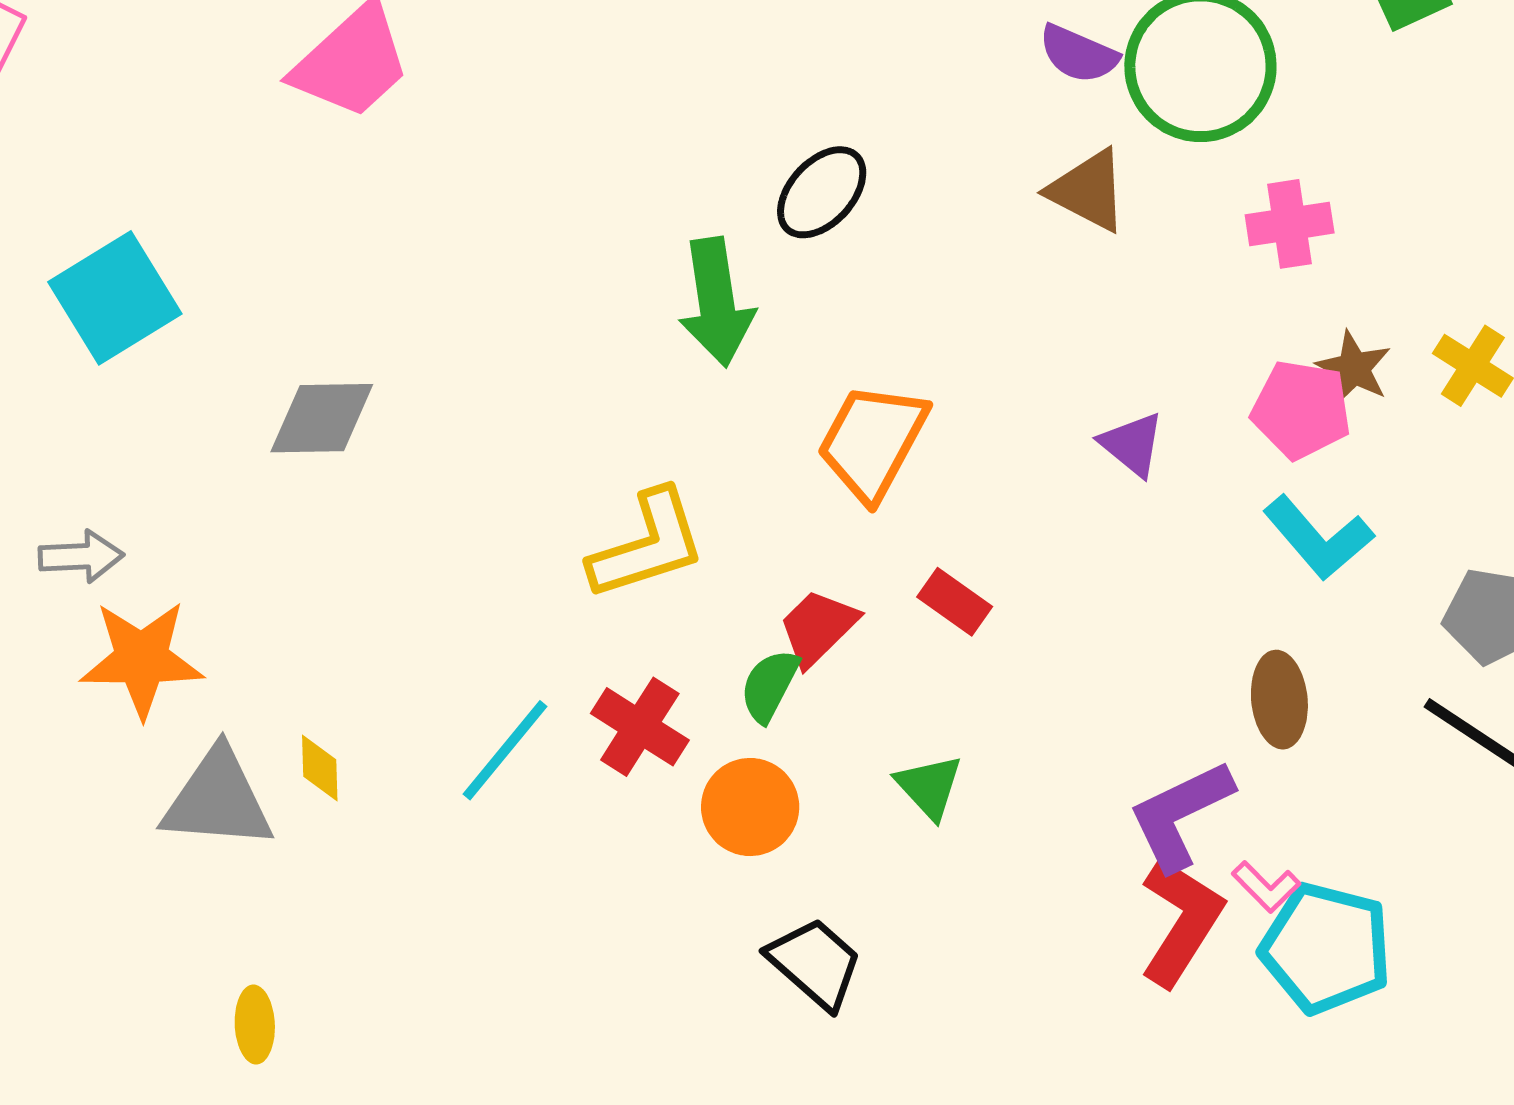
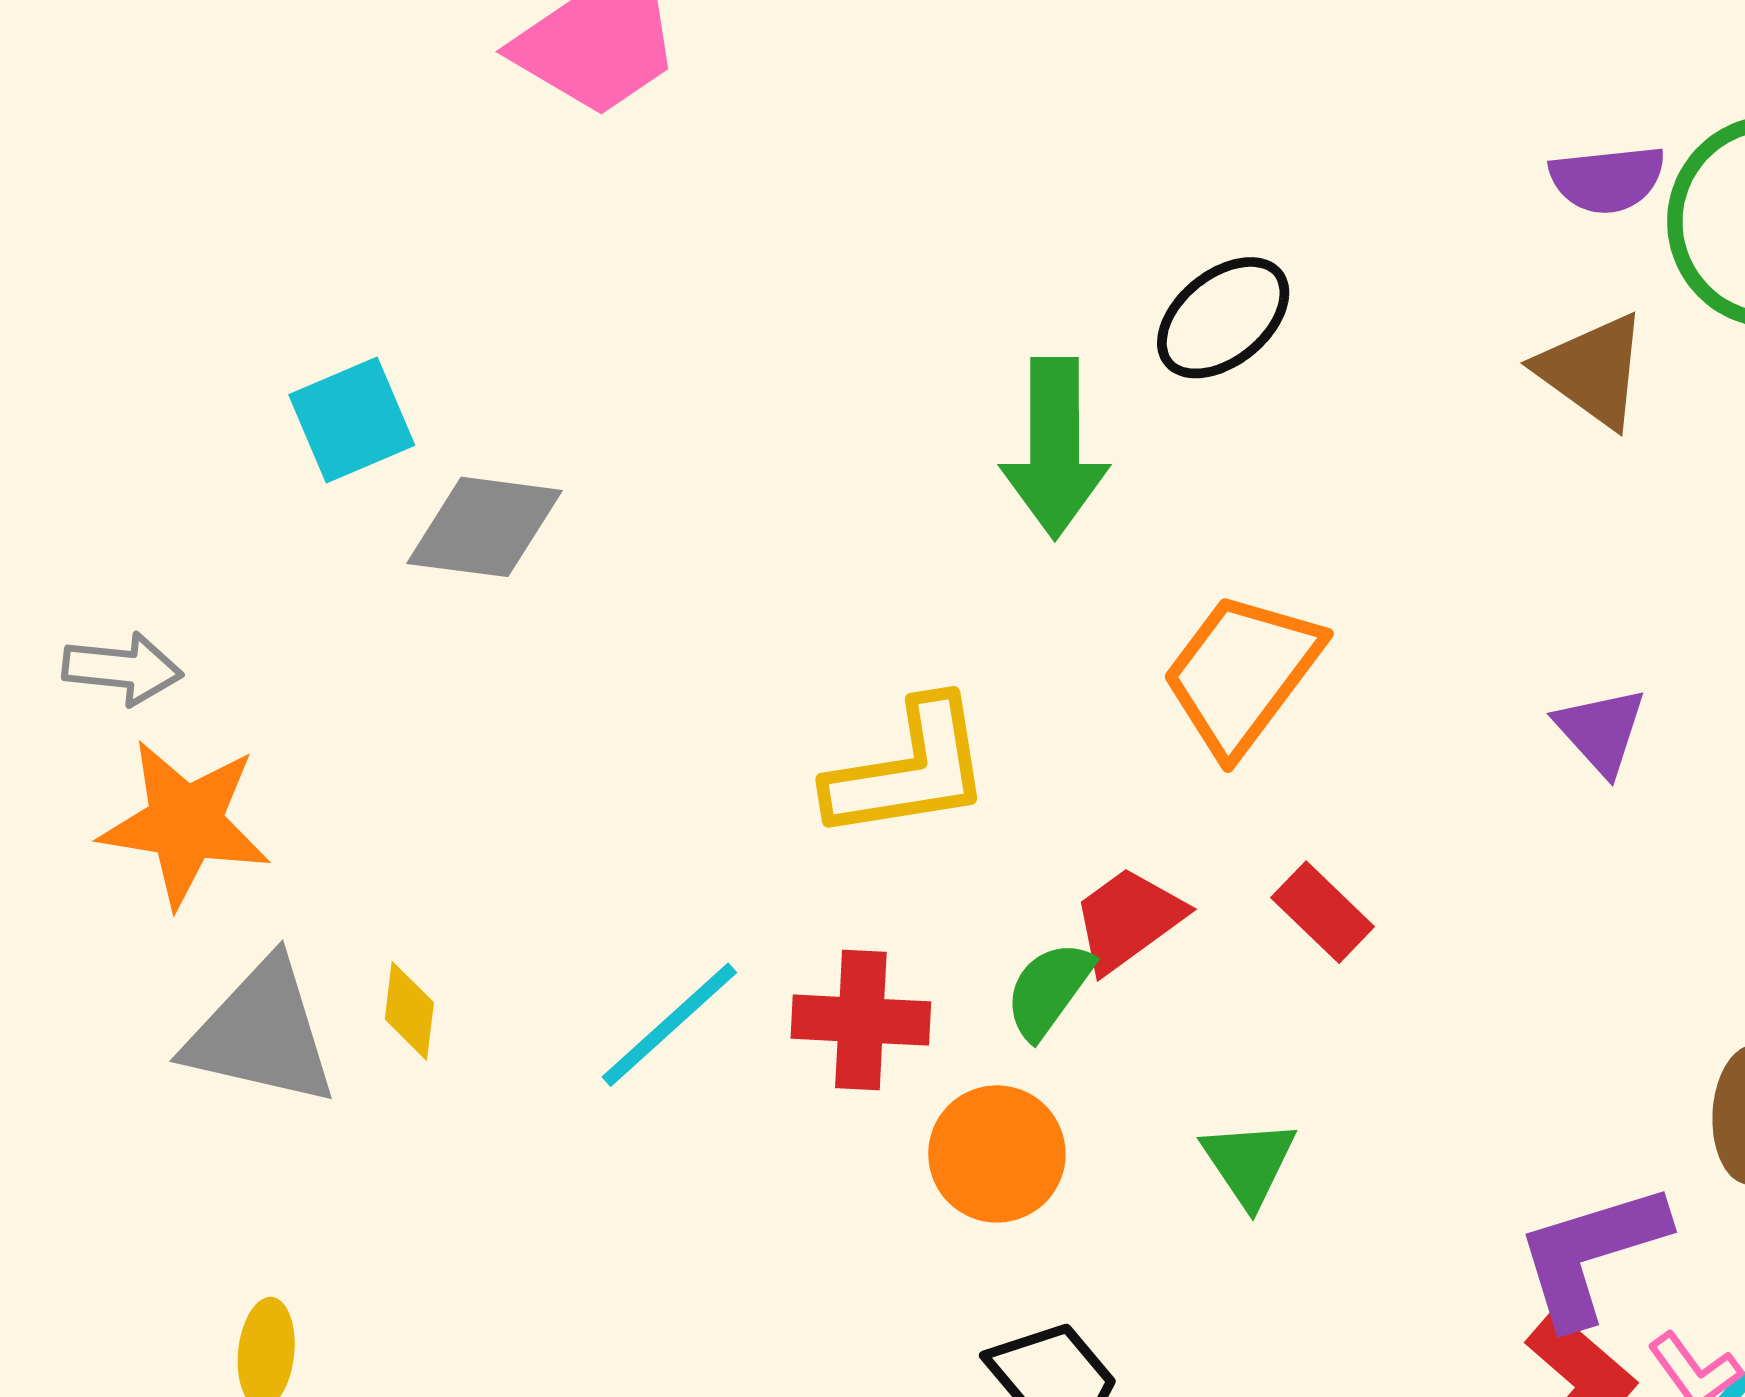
purple semicircle: (1078, 54) -> (1607, 179), turned -38
cyan square: (115, 298) -> (352, 420), moved, size x0.7
red cross: (640, 727) -> (861, 1020), turned -38

